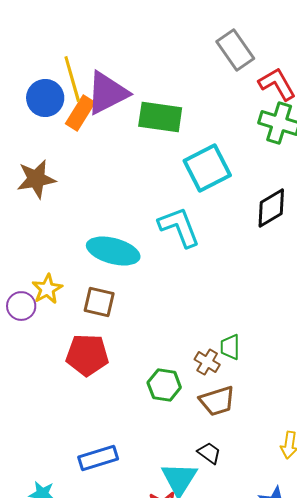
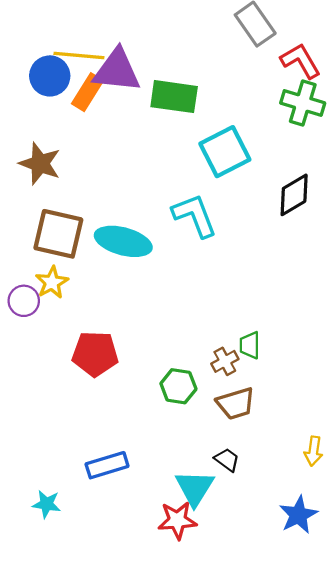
yellow line: (72, 79) -> (79, 55), turned -69
purple triangle: (107, 93) -> (117, 71), turned 33
brown star: (36, 179) -> (40, 164), turned 30
brown square: (99, 302) -> (58, 234), moved, size x1.5
brown cross: (207, 362) -> (225, 361), turned 30

